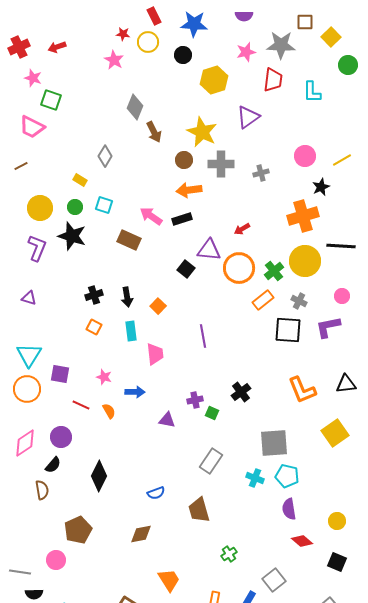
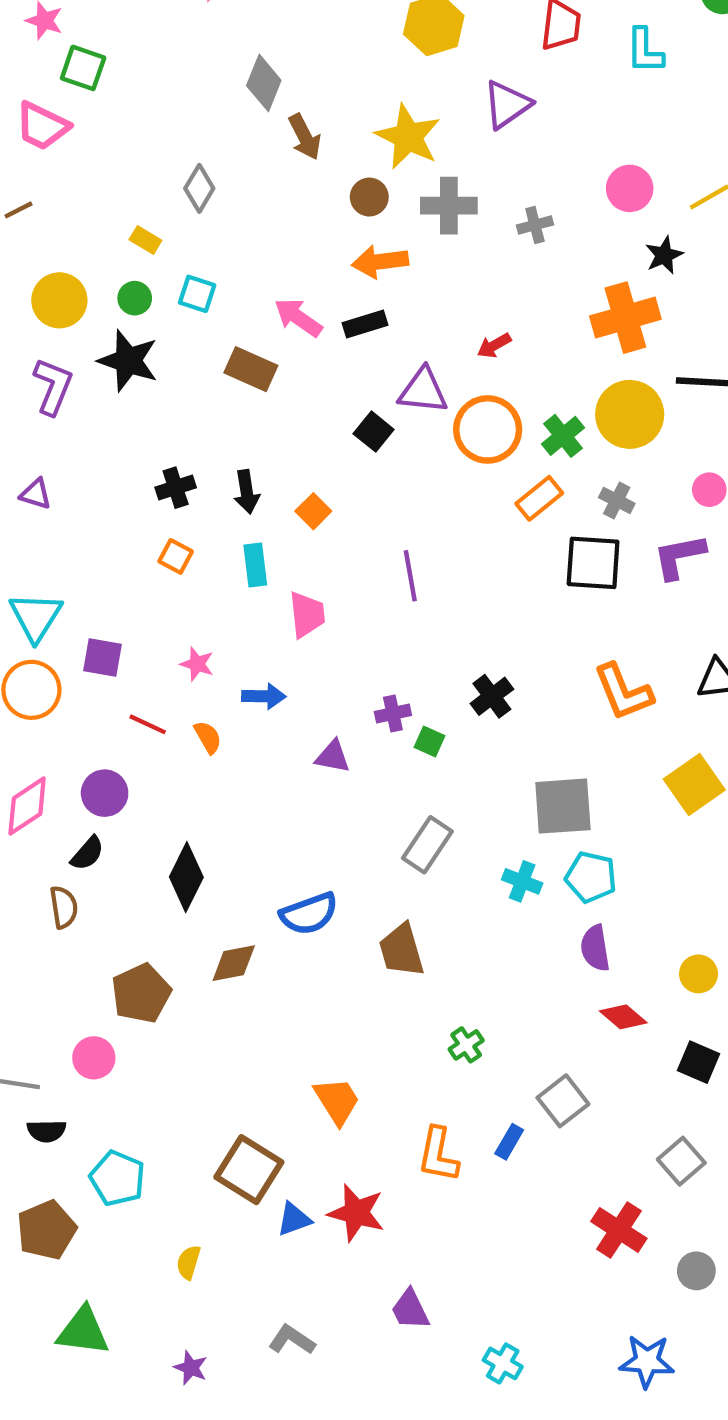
blue semicircle: (156, 493) -> (309, 914), size x1.5
brown diamond: (141, 534) -> (234, 963), moved

